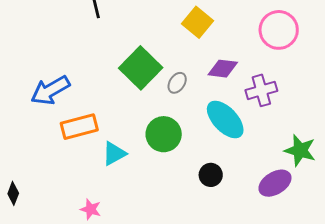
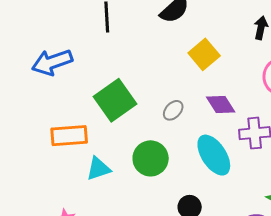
green square: (141, 68) -> (115, 100), moved
purple diamond: (223, 69) -> (221, 105), turned 40
blue arrow: (50, 90) -> (52, 62), moved

